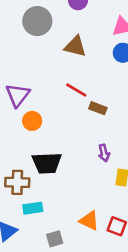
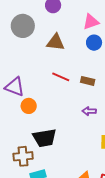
purple triangle: (18, 95) -> (15, 87), turned -40
brown rectangle: (98, 108) -> (88, 81), moved
purple arrow: (104, 153) -> (89, 111), moved, turned 112

